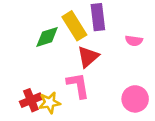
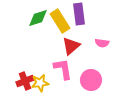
green diamond: (47, 37) -> (38, 18), moved
pink semicircle: (134, 41) -> (102, 43), moved
pink circle: (135, 99) -> (91, 80), moved

